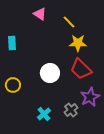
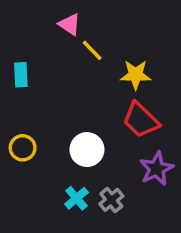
yellow line: (69, 22) -> (92, 50), moved
white circle: (50, 73) -> (87, 150), moved
gray cross: (71, 110) -> (111, 200), moved

